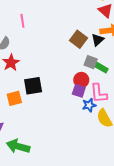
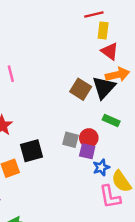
black triangle: (98, 40) -> (104, 88), size x1.5
gray square: (91, 62) -> (71, 140), moved
pink L-shape: (99, 93) -> (110, 197), moved

